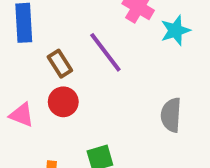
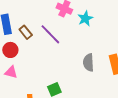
brown rectangle: (60, 64) -> (26, 32), moved
red circle: (63, 102) -> (10, 50), moved

